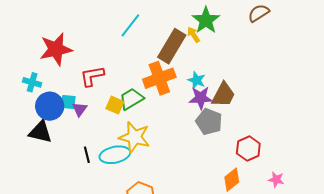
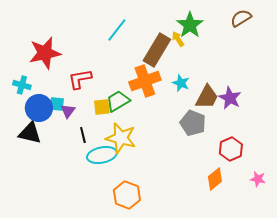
purple star: (201, 98) -> (230, 98), moved, turned 30
yellow square: (115, 105) -> (102, 107), turned -30
black line: (87, 155) -> (83, 135), moved

